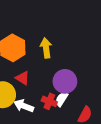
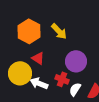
yellow arrow: (46, 48) -> (59, 31), turned 144
white semicircle: (62, 99) -> (75, 89), moved

